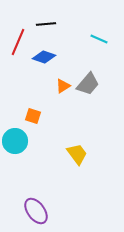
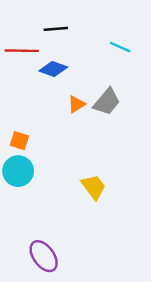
red line: (18, 42) -> (22, 51), turned 68
orange square: (33, 116) -> (19, 141), moved

